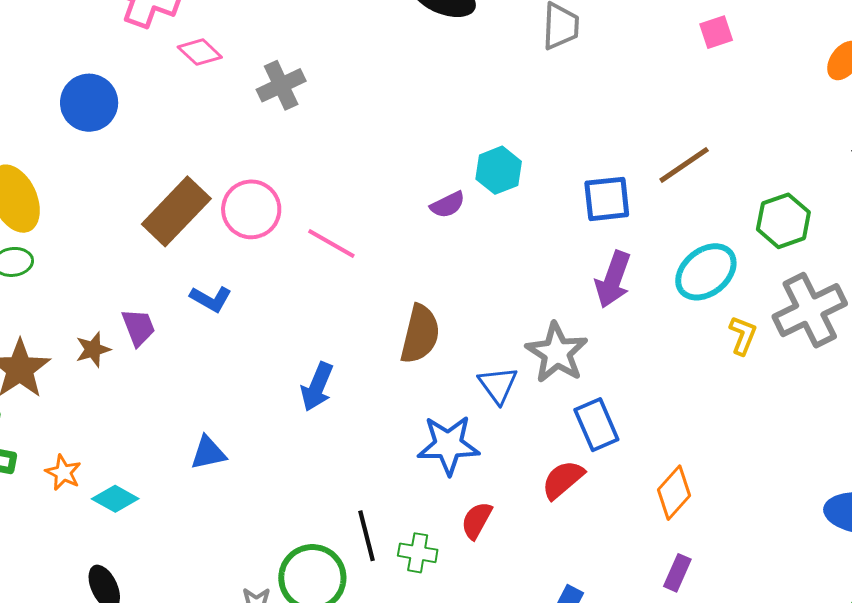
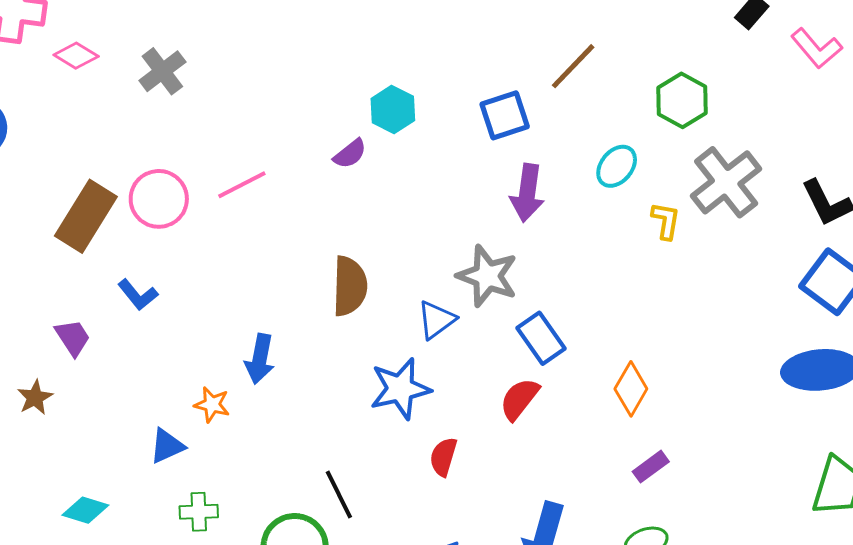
pink line: (331, 243) -> (242, 185), moved, turned -45
cyan ellipse: (706, 272) -> (617, 166), size x0.7
blue L-shape: (211, 299) -> (138, 295), turned 33
brown star: (93, 349) -> (35, 397), moved
blue triangle: (498, 385) -> (436, 320), turned 42
orange star: (63, 473) -> (212, 405), moved
green cross: (418, 553) -> (199, 512), moved
purple rectangle: (677, 573) -> (651, 467), turned 42

